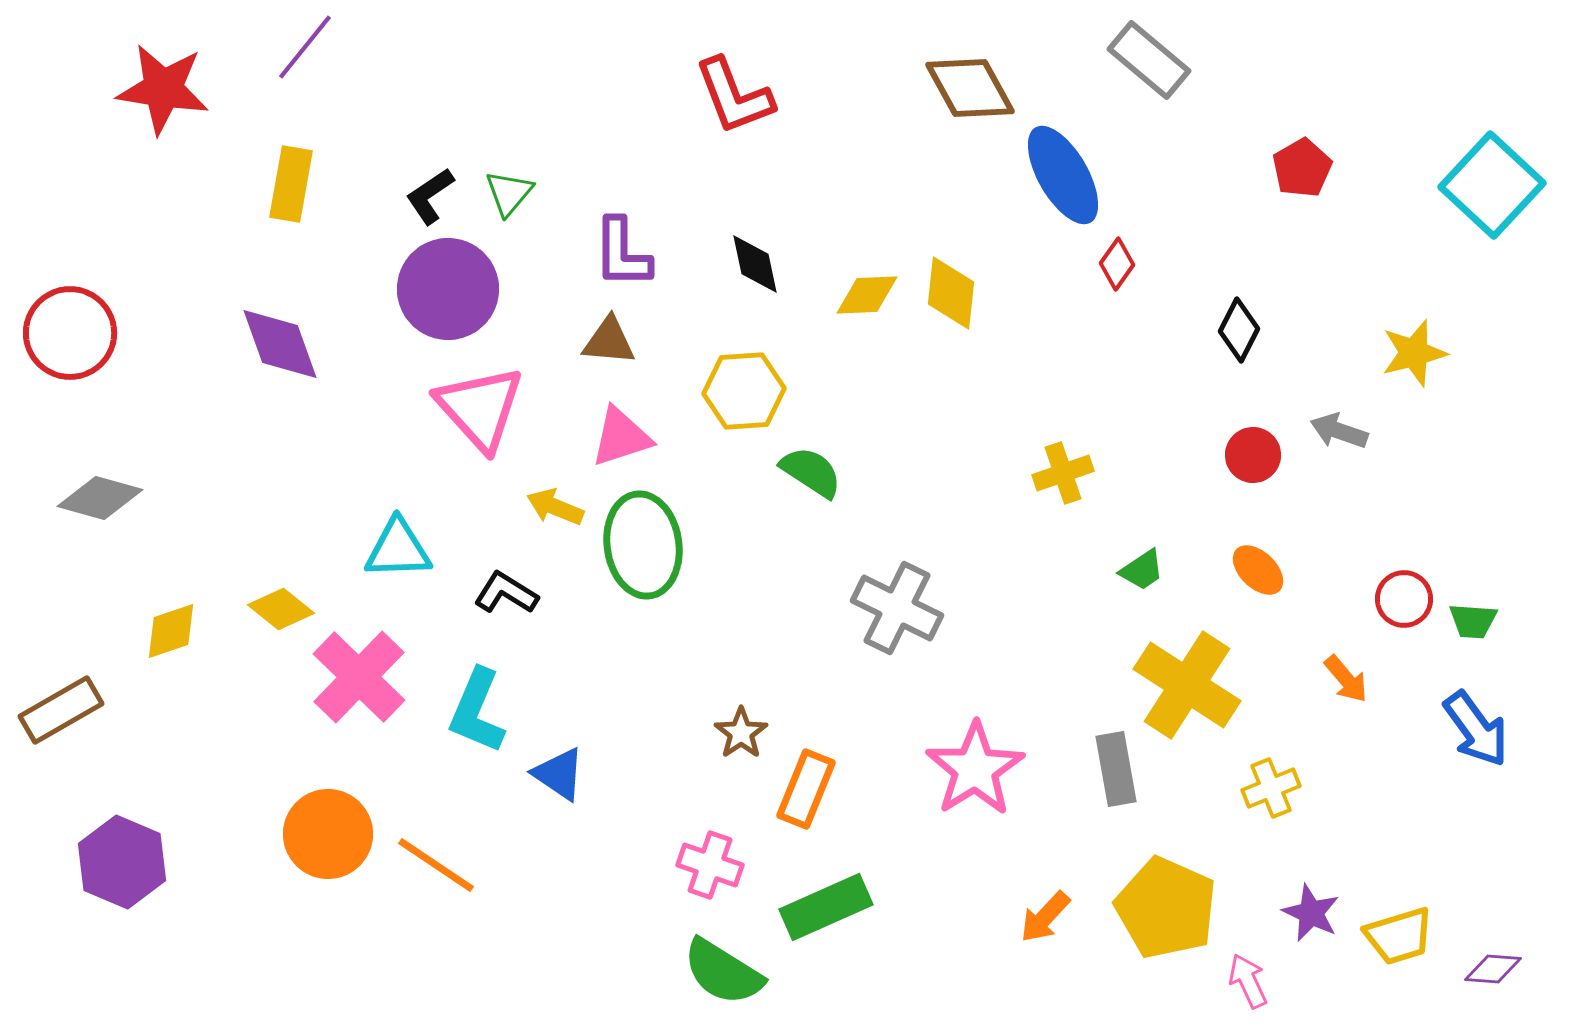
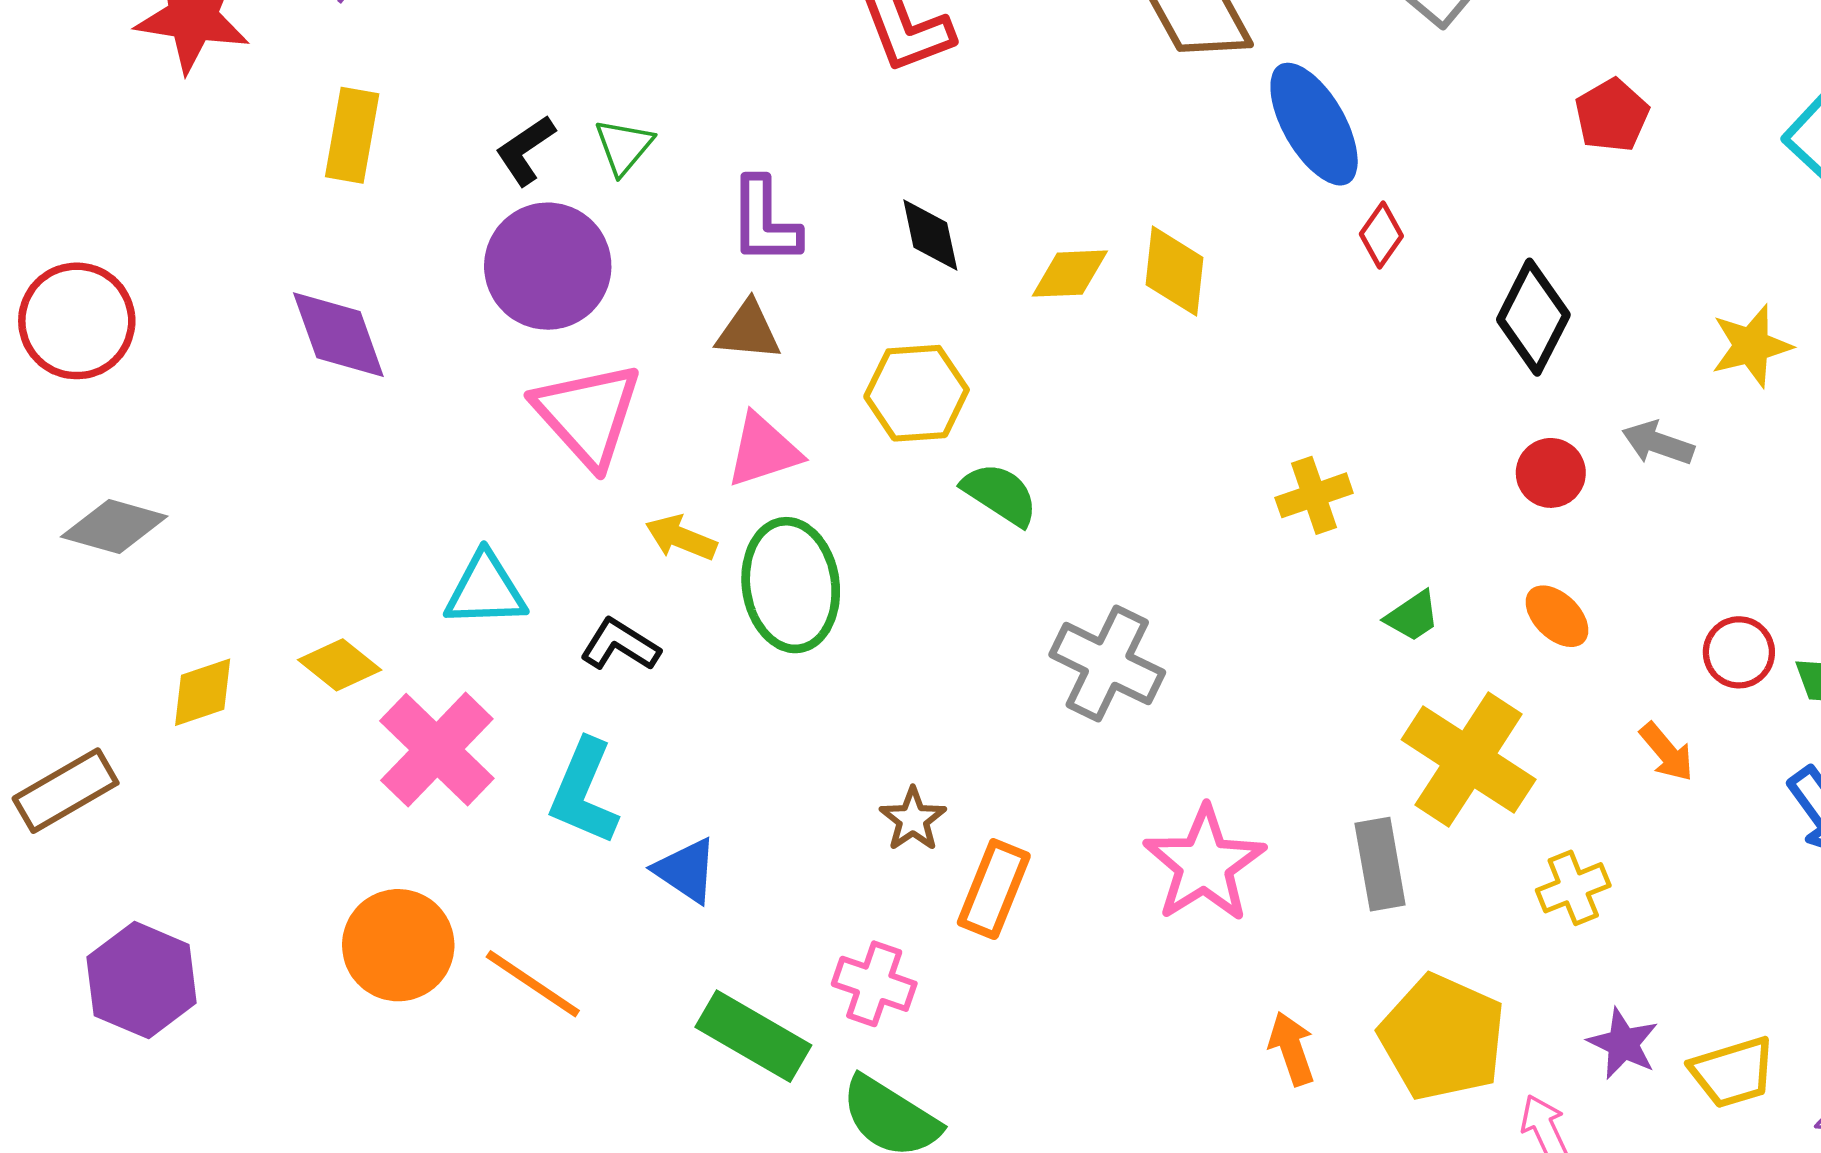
black diamond: (1239, 330) -> (1533, 317), size x1.4
green rectangle: (826, 907) -> (753, 1036), moved, turned 54
orange arrow: (1045, 917) -> (1292, 1049), turned 118

